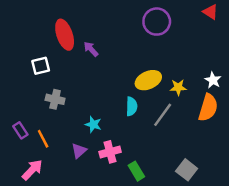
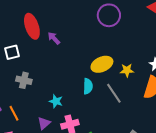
gray line: (163, 115) -> (114, 93), turned -70

